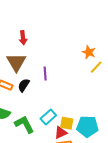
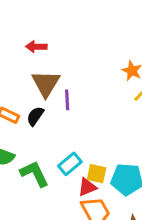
red arrow: (23, 38) -> (36, 47), turned 96
brown triangle: (16, 62) -> (46, 84), moved

